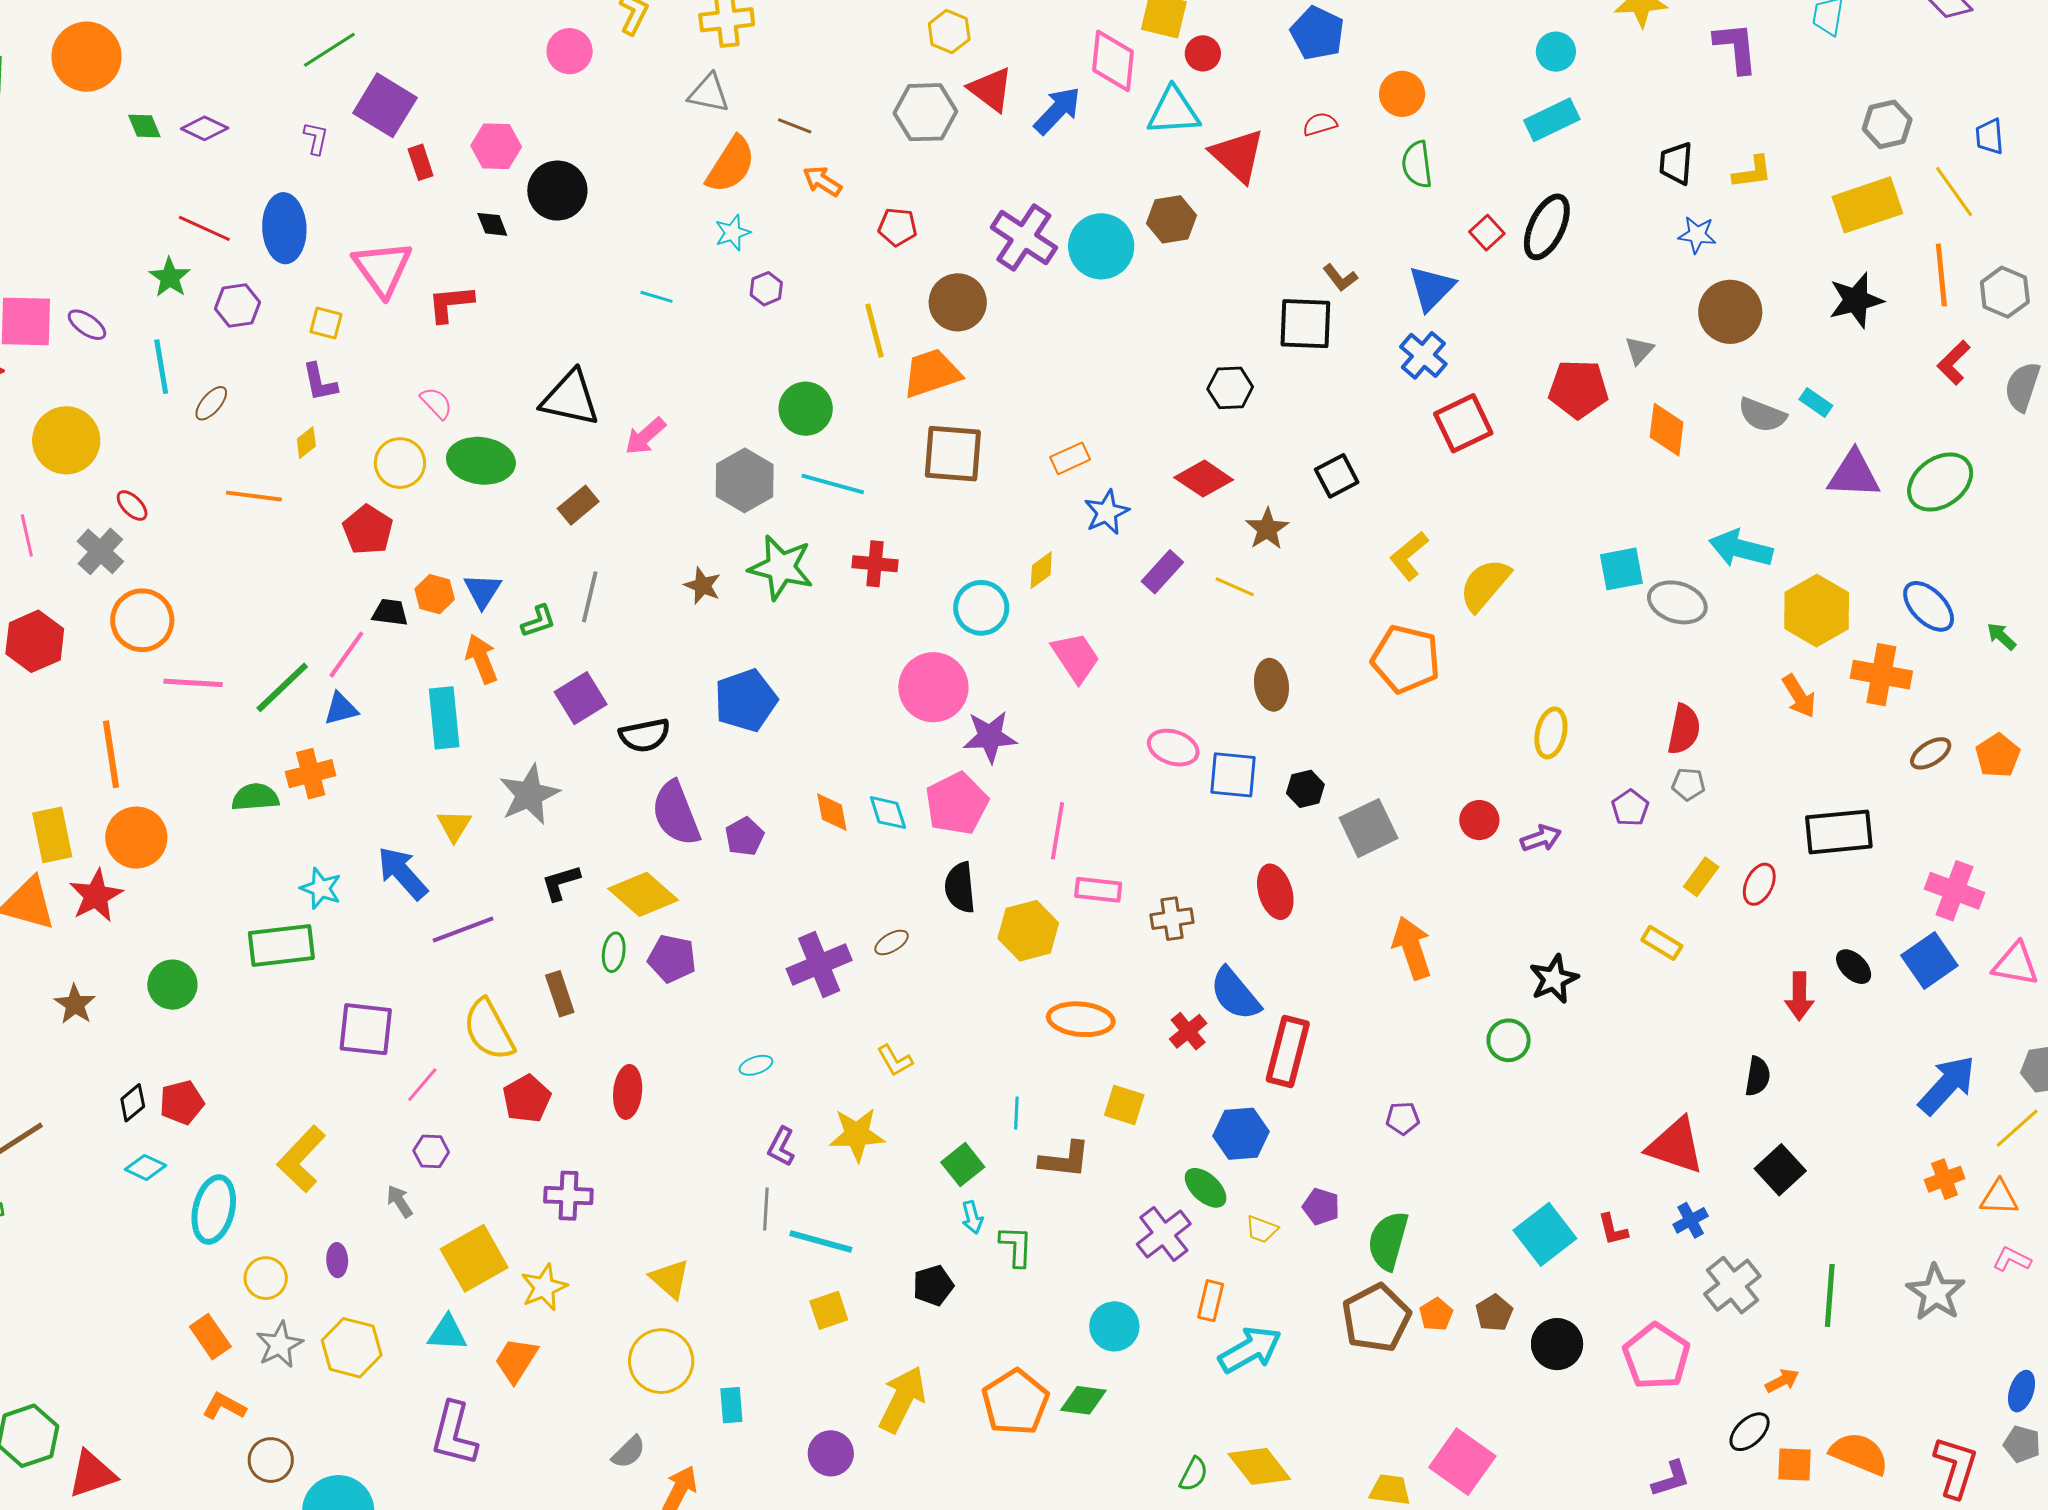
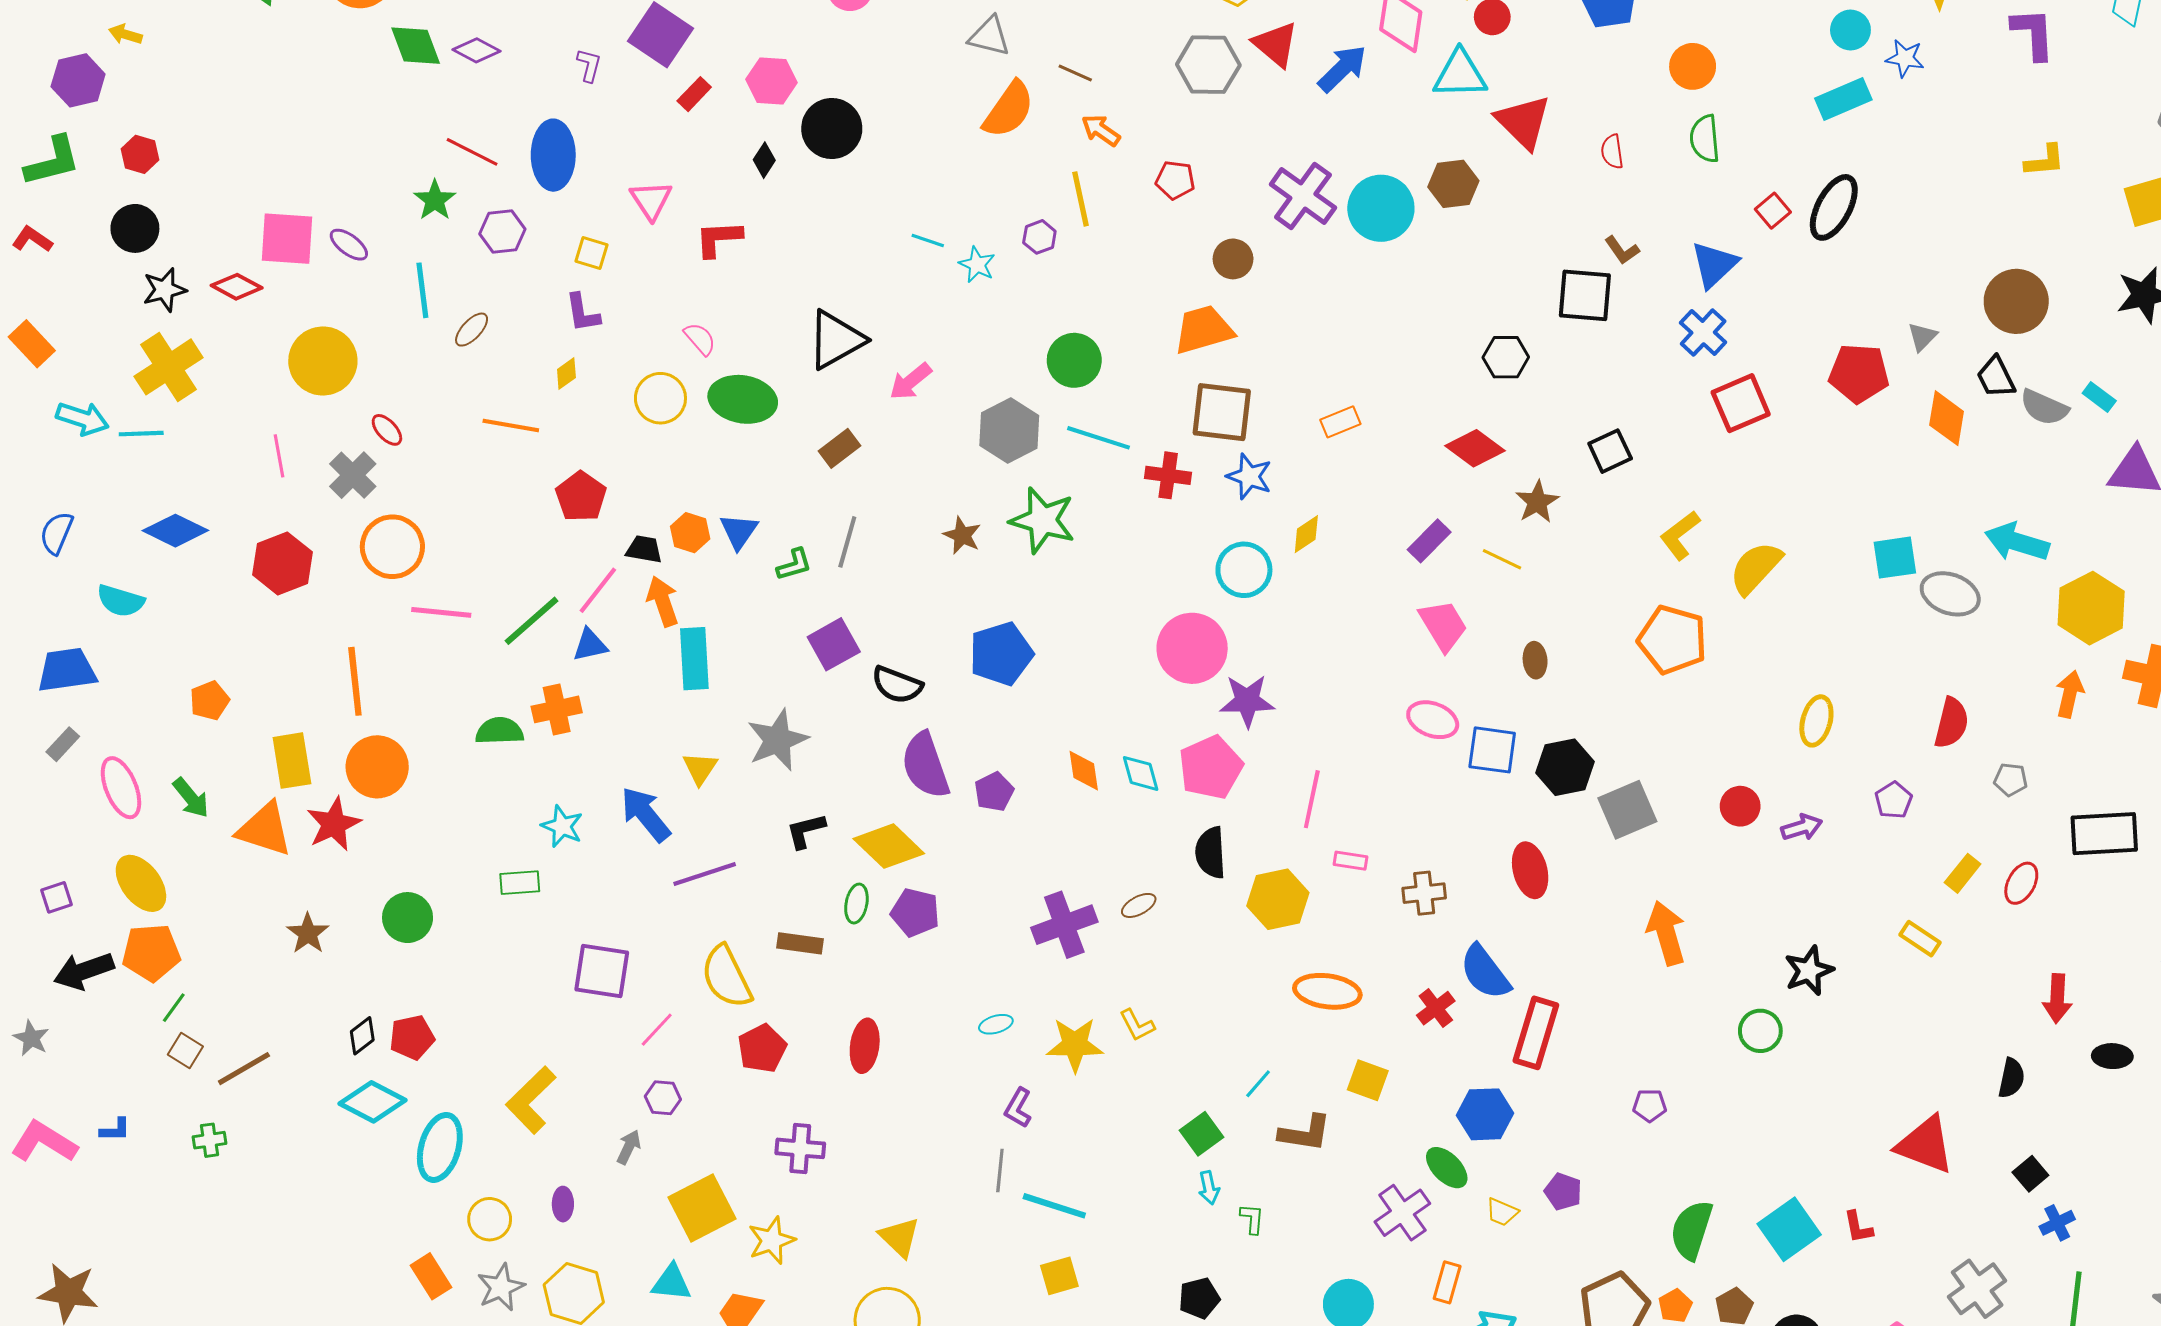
red semicircle: (1320, 124) -> (1612, 152), moved, turned -84
green diamond: (144, 126) -> (416, 46), size x1.5
red rectangle: (421, 162) -> (694, 94), turned 60
black trapezoid: (1676, 163) -> (1996, 377), moved, turned -33
black diamond: (492, 224) -> (764, 160), turned 52
cyan star: (733, 233) -> (977, 265), moved, turned -30
blue star: (1697, 235) -> (1905, 58), moved
pink triangle: (383, 268) -> (651, 200), size x0.7
brown circle: (958, 302) -> (1233, 259), size x0.7
yellow line: (874, 331) -> (1081, 199), moved
black triangle: (570, 398) -> (836, 340), turned -44
blue star: (1107, 512) -> (1249, 476), moved, turned -30
red pentagon: (368, 530) -> (581, 497), moved
red cross: (875, 564) -> (1168, 475), moved
pink trapezoid: (1076, 657) -> (1443, 625), moved
orange arrow: (481, 659) -> (663, 601), moved
brown ellipse: (1271, 685) -> (1535, 660), size x0.7
orange arrow: (1799, 696) -> (2070, 694), turned -138
black semicircle: (645, 735) -> (897, 685), turned 30
gray pentagon: (1688, 784) -> (2011, 780), moved
black hexagon: (1305, 789) -> (1565, 767), size x1.5
pink rectangle: (1098, 890) -> (1351, 861), size x0.7
green rectangle: (281, 946) -> (520, 883), size x0.6
black ellipse: (1854, 967) -> (2112, 1056), moved, turned -45
brown rectangle: (560, 994) -> (800, 943), turned -66
cyan line: (1016, 1113) -> (1258, 1084), turned 36
yellow star: (857, 1135) -> (1075, 1045), moved
cyan diamond: (146, 1167) -> (372, 1102), size x1.6
black square: (1780, 1170) -> (2030, 1174), size x0.7
gray arrow: (400, 1201) -> (629, 1147), turned 56
blue cross: (1691, 1220) -> (2057, 1223), moved
green semicircle: (1388, 1241) -> (1692, 1230), moved
green L-shape: (1016, 1246) -> (1252, 1219), size x0.7
black pentagon: (933, 1285) -> (1199, 1298), moved

